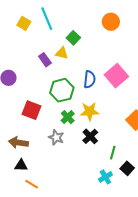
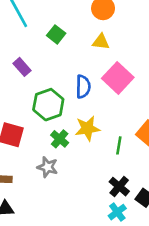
yellow triangle: (62, 53) -> (101, 42), moved
black cross: (90, 136) -> (119, 187), moved
green line: (113, 153) -> (119, 145), moved

